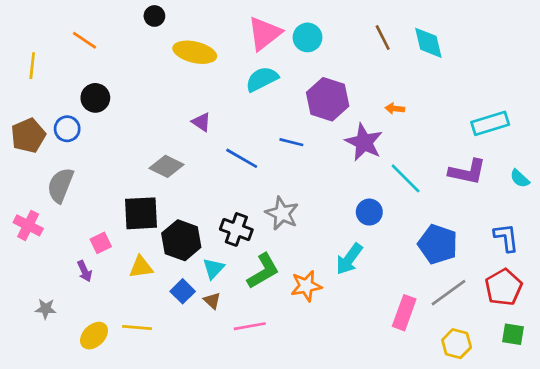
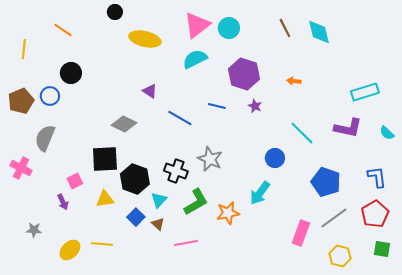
purple star: (364, 142) -> (255, 106), moved, size x0.5

